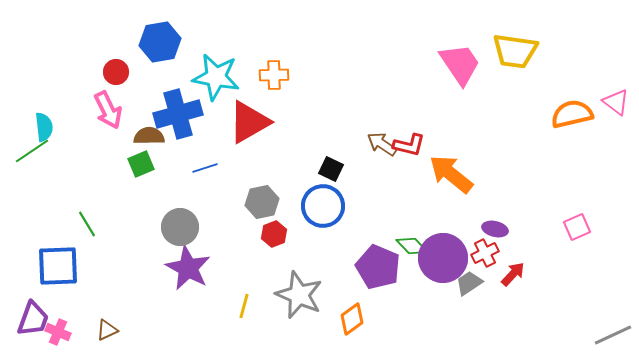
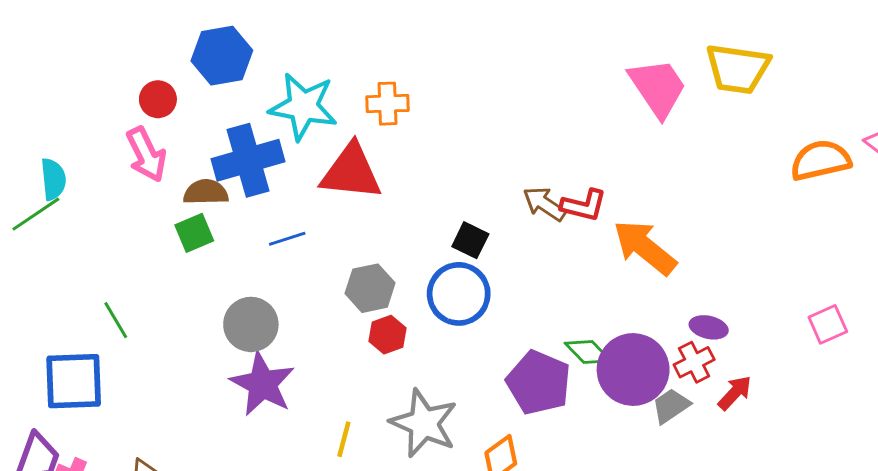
red triangle: (249, 122) -> (351, 172), turned 36

